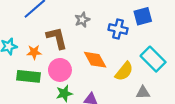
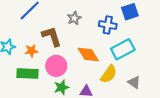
cyan rectangle: (153, 59) -> (123, 49), moved, turned -70
yellow semicircle: (124, 71) -> (109, 74), moved
gray triangle: (143, 93) -> (134, 82), turned 40

